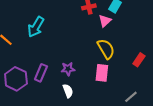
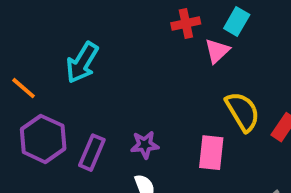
yellow semicircle: (106, 49) -> (243, 112), moved
purple hexagon: (16, 79) -> (43, 139), moved

